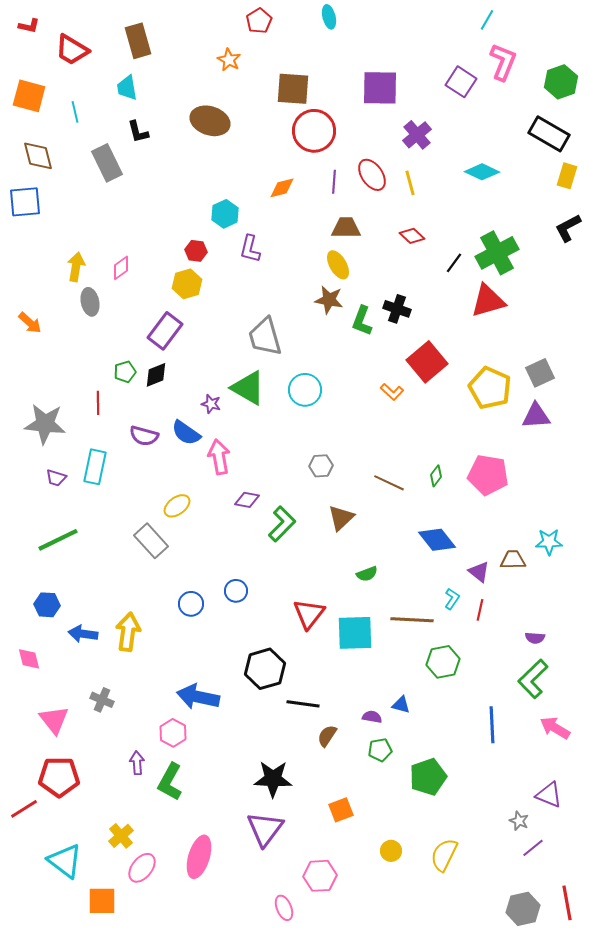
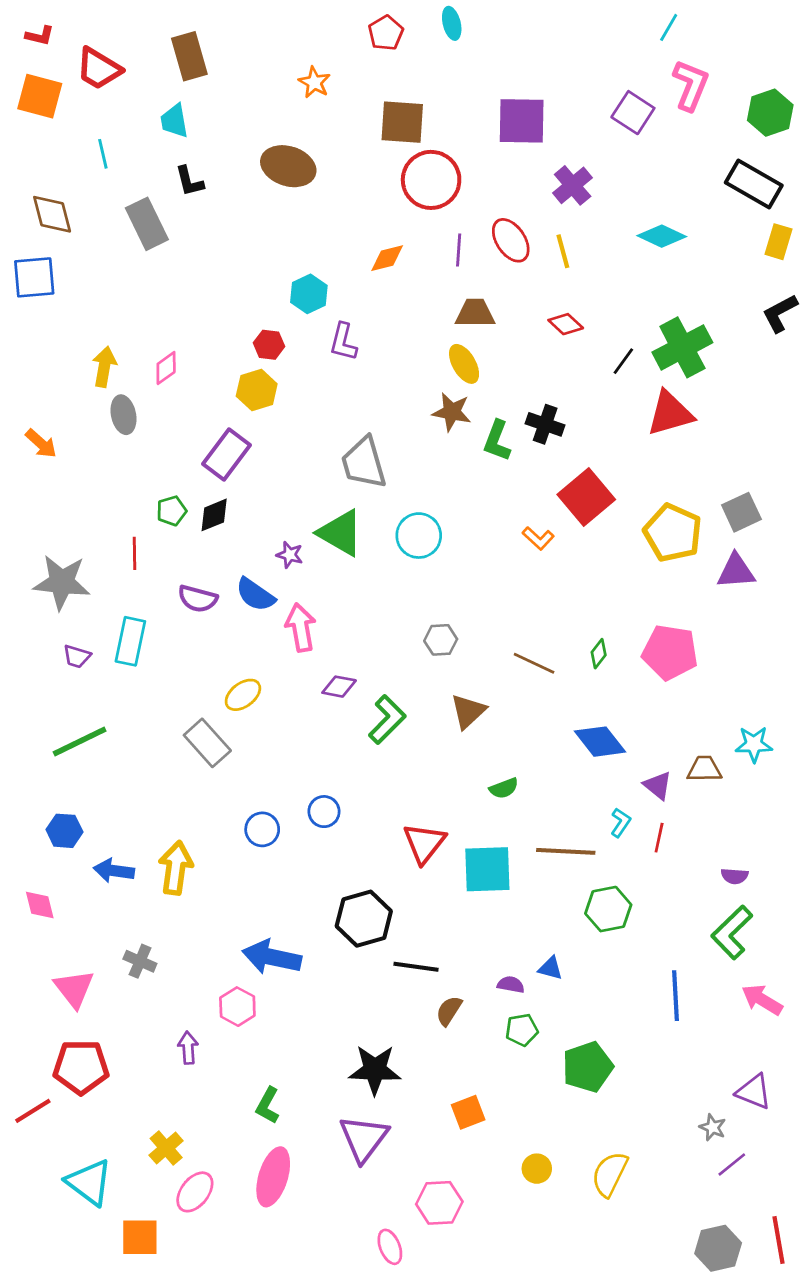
red pentagon: (259, 21) -> (386, 33), moved
orange square: (29, 96) -> (40, 96), moved
green L-shape: (170, 782) -> (268, 1105), moved, size x0.7

